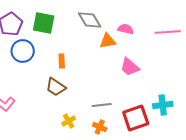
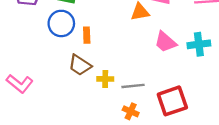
blue circle: (23, 51) -> (61, 23), moved
cyan cross: (163, 105) -> (199, 44), moved
yellow cross: (69, 121) -> (105, 79), moved, turned 32

